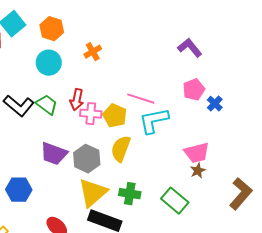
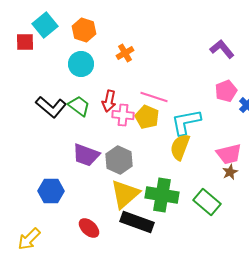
pink line: (141, 99) -> (154, 97), moved
yellow semicircle: (121, 149) -> (180, 147), moved
green cross: (130, 194) -> (162, 195), size x1.5

